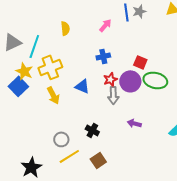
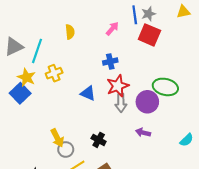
red square: (140, 62) -> (149, 35), moved, size x1.5
yellow cross: (50, 67) -> (54, 73), size x0.7
red star: (110, 79) -> (118, 86), size x1.5
purple circle: (130, 81) -> (147, 102), moved
yellow arrow: (53, 95) -> (57, 138), moved

